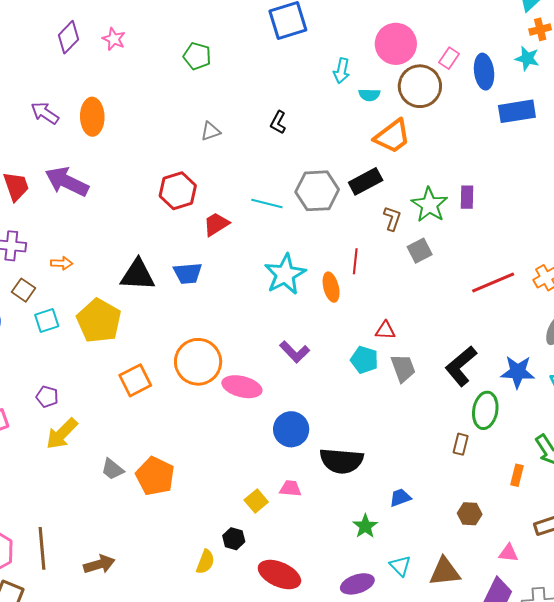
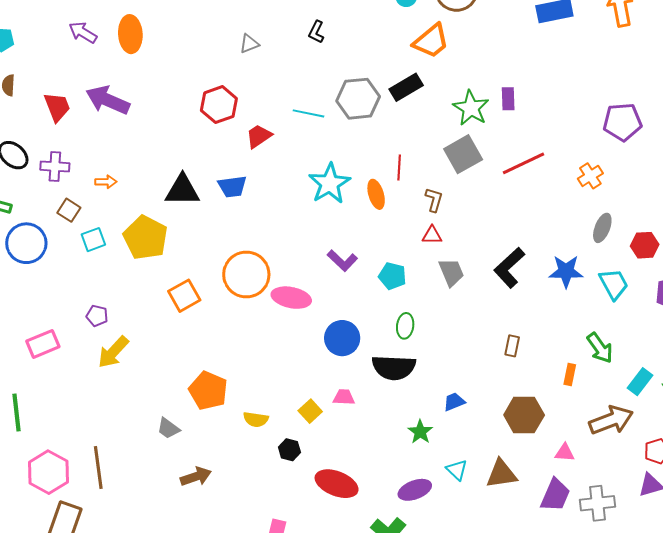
brown L-shape: (392, 219) -> (434, 200), moved
gray square: (420, 251) -> (463, 154), size x1.5
red line: (493, 282) -> (524, 163), moved
cyan pentagon: (364, 360) -> (392, 276), moved
green ellipse: (485, 410) -> (405, 326), moved, size x0.7
gray trapezoid: (113, 469) -> (168, 428), moved
brown hexagon: (470, 514) -> (524, 415), size x1.6
yellow semicircle: (205, 562) -> (256, 419), moved, turned 80
brown arrow: (99, 564) -> (196, 477), moved

